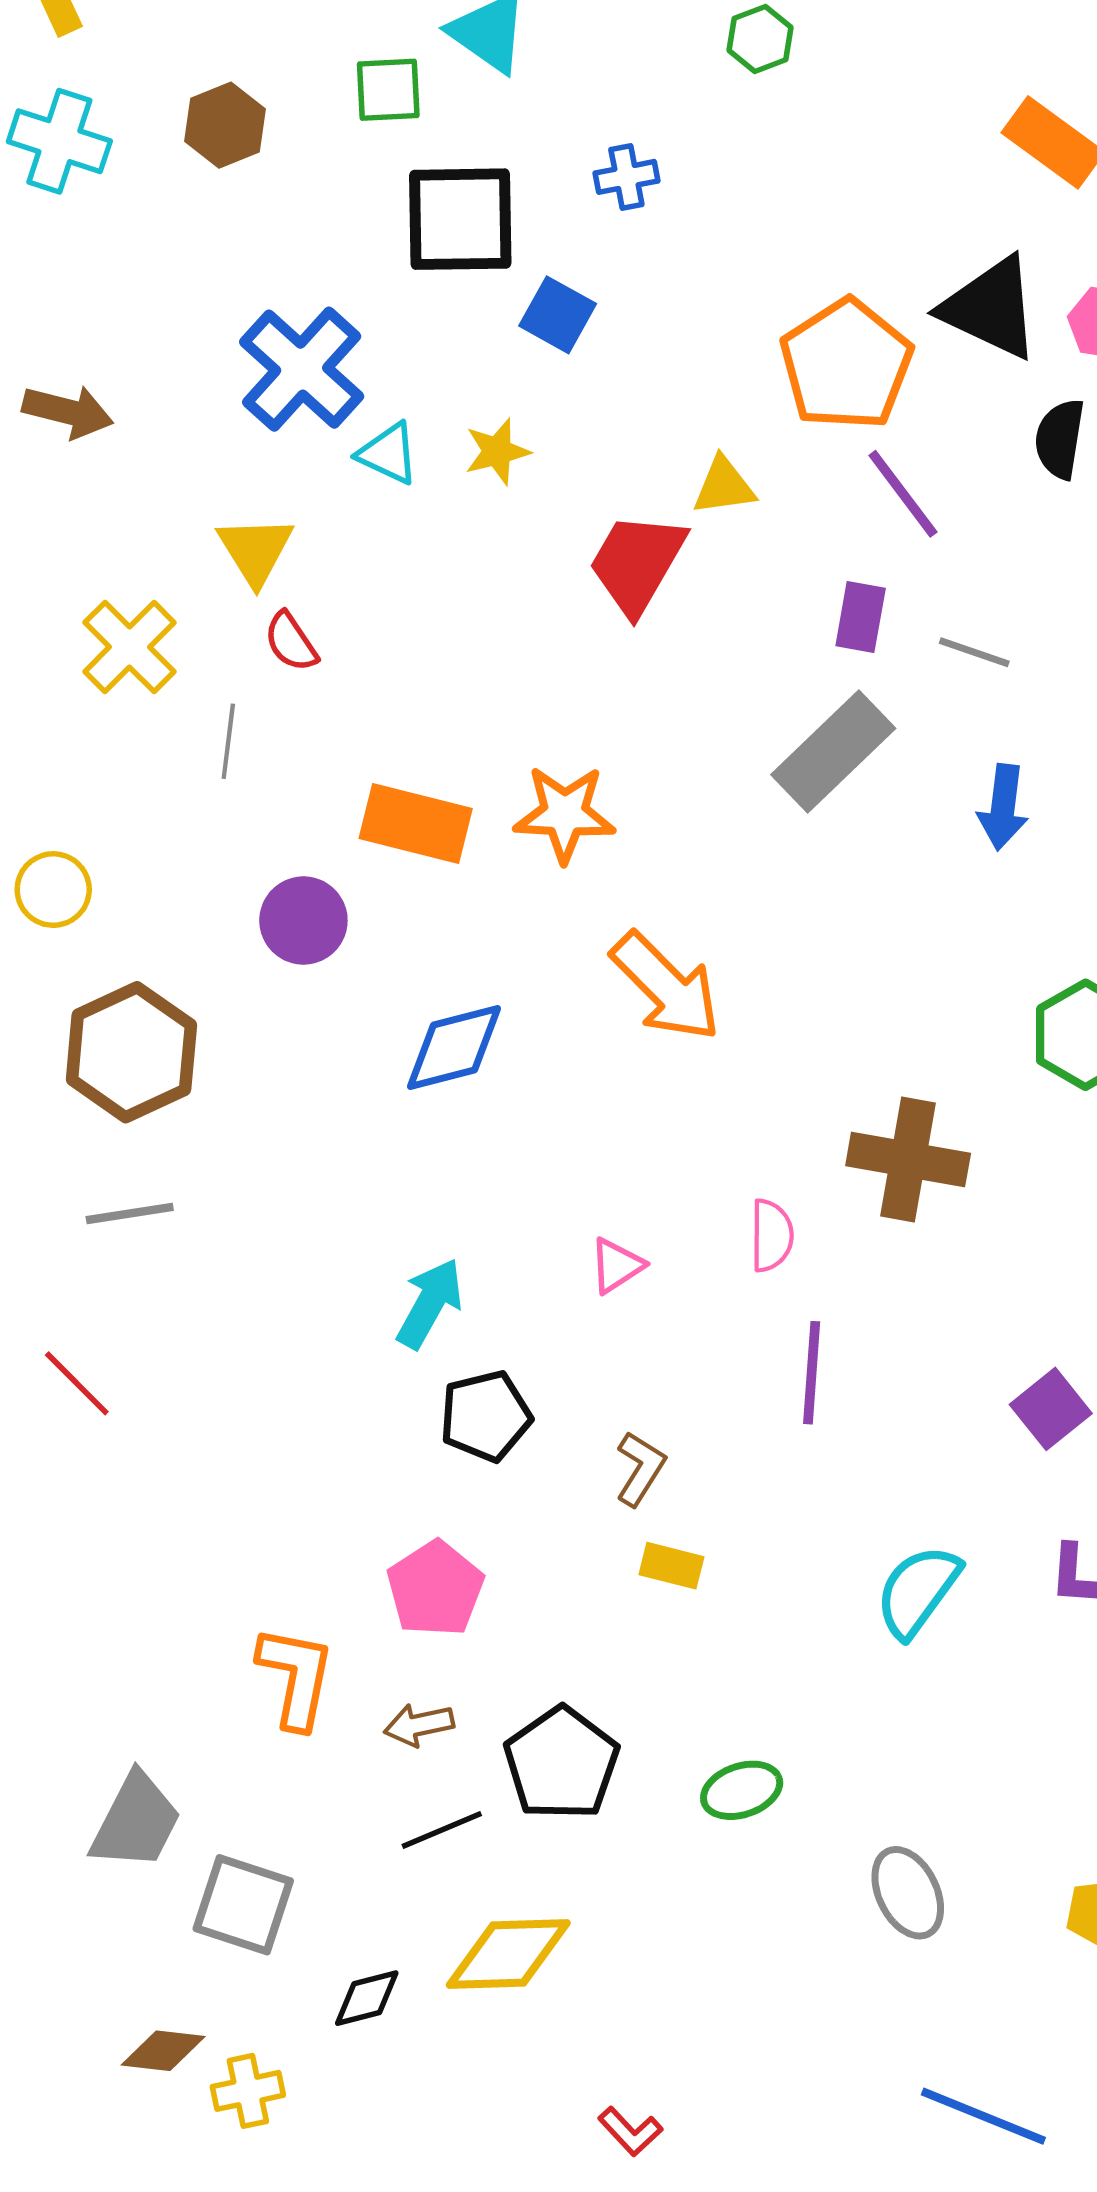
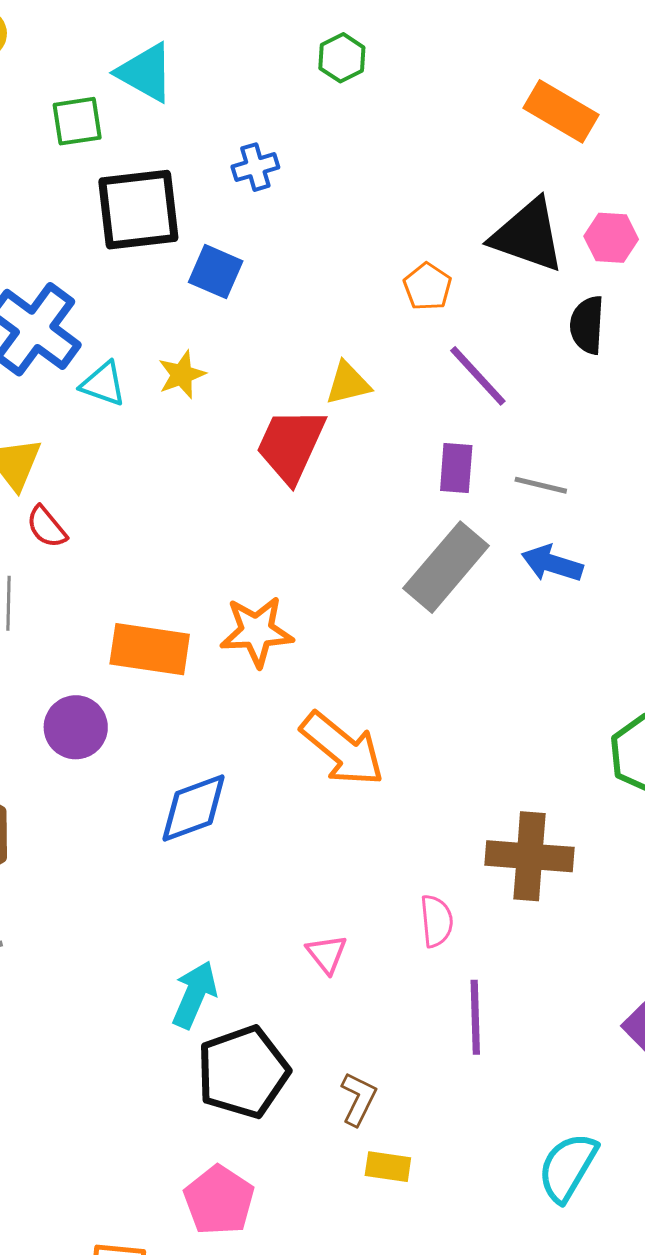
orange pentagon: (846, 364) -> (428, 287), size x0.5
blue arrow: (1003, 807) -> (552, 564), moved, turned 106
pink triangle: (617, 1266) -> (327, 954), turned -30
black pentagon: (486, 1416) -> (243, 1072), size x1.4

